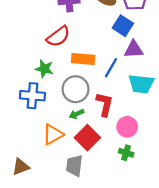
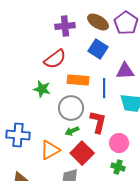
blue square: (123, 26) -> (98, 49), moved
blue line: (111, 68) -> (104, 88), turned -30
blue cross: (32, 96) -> (18, 135), moved

